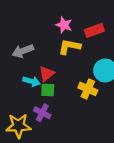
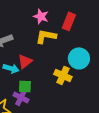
red rectangle: (94, 30) -> (69, 21), turned -48
green square: (48, 90) -> (25, 86), moved

